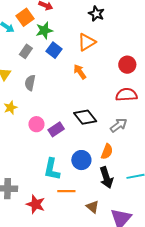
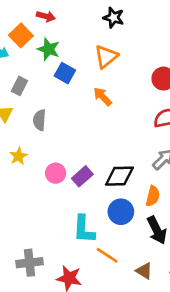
green star: (44, 30) -> (48, 49), turned -30
gray rectangle: (26, 51) -> (20, 86), moved
black diamond: (85, 117) -> (119, 176), moved, turned -45
orange line: (66, 191) -> (107, 255), turned 42

